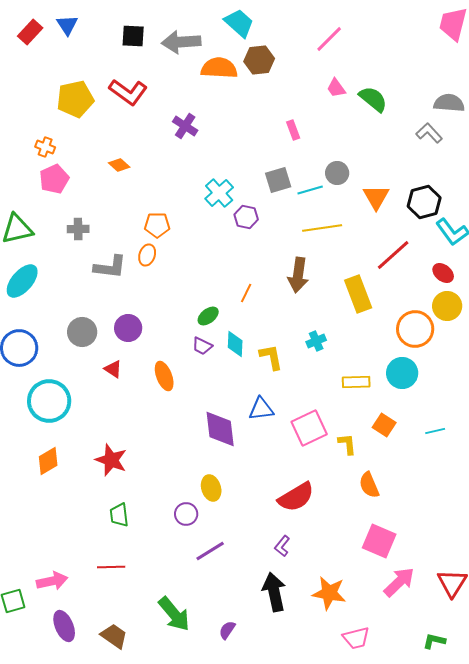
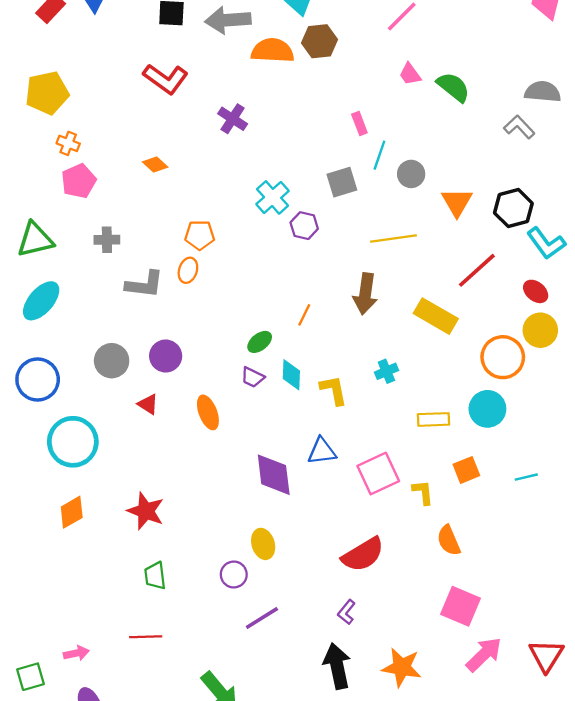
yellow pentagon: (75, 99) -> (47, 93), moved
cyan line: (310, 190) -> (379, 155), moved, turned -55
yellow rectangle: (358, 294) -> (436, 316), turned -39
orange square: (384, 425) -> (466, 470), turned 35
pink arrow: (52, 581) -> (76, 653), size x0.7

